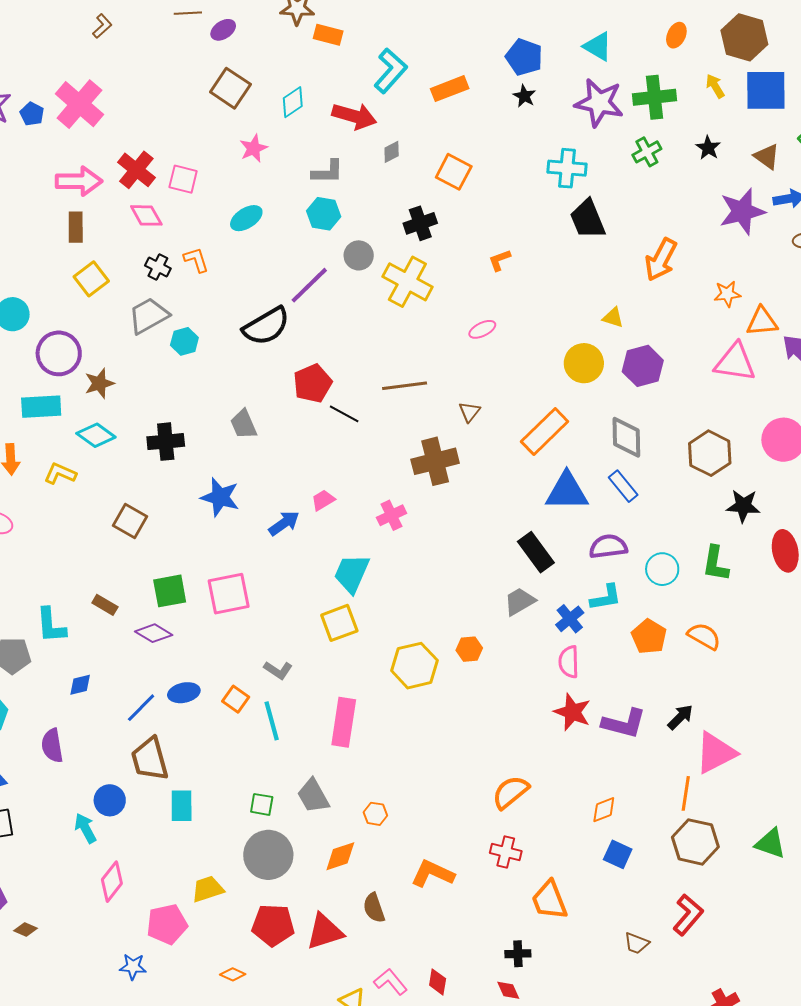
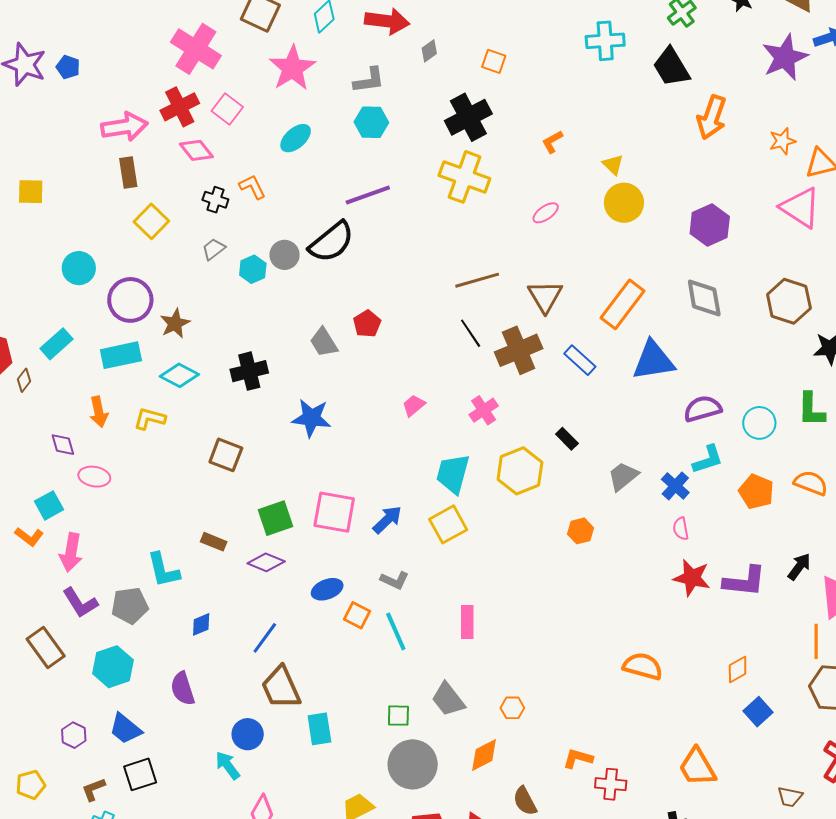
pink cross: (79, 104) -> (196, 49), moved
pink star: (254, 148) -> (292, 68), size x1.6
red cross: (136, 170) -> (180, 107), turned 33
orange square: (454, 172) -> (494, 61), size x0.7
pink square: (183, 179) -> (227, 109), turned 32
black trapezoid: (588, 219) -> (671, 67), moved
black cross: (420, 223) -> (468, 117), size x1.4
gray circle: (359, 255) -> (285, 255), moved
purple line: (309, 285) -> (368, 195), turned 33
gray trapezoid: (149, 316) -> (214, 249), size x0.6
yellow triangle: (613, 317) -> (613, 165), moved, turned 35
pink triangle: (735, 362) -> (800, 208), turned 33
yellow circle: (584, 363) -> (624, 203), moved
red pentagon: (313, 383) -> (367, 324), moved, size x0.7
brown triangle: (469, 412) -> (545, 296), size x1.6
black line: (344, 414) -> (471, 333), moved, turned 36
blue rectangle: (623, 486) -> (580, 360), moved
blue arrow: (284, 523) -> (387, 520), moved
black rectangle: (536, 552) -> (567, 439), moved, size x0.6
pink square: (229, 594) -> (334, 512), turned 30
pink semicircle: (569, 662) -> (681, 529), size x0.7
yellow hexagon: (414, 666) -> (520, 471), moved
blue ellipse: (184, 693) -> (327, 589), moved
pink rectangle: (344, 722) -> (467, 622), size x0.7
orange semicircle: (511, 792) -> (643, 666), turned 63
red cross: (506, 852) -> (611, 784), moved
blue square: (618, 854) -> (758, 712), turned 32
orange L-shape: (433, 874) -> (578, 758), size x0.7

